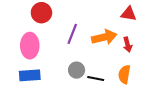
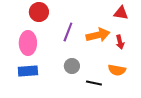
orange semicircle: (124, 74) -> (117, 70), turned -90
black line: (96, 79) -> (94, 83), moved

